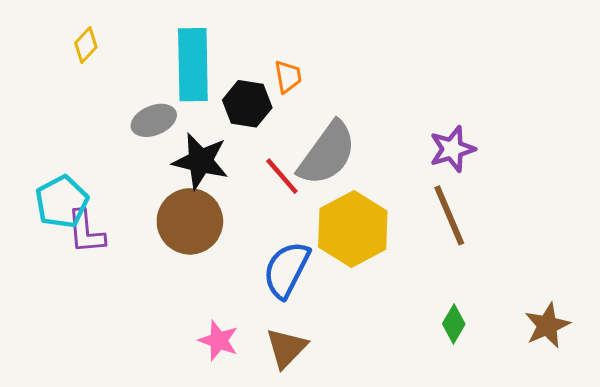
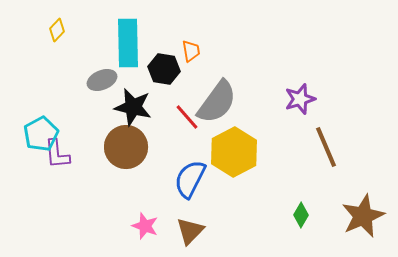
brown line: (449, 215) -> (326, 147), moved
brown star: (547, 325) -> (363, 216), size x1.4

